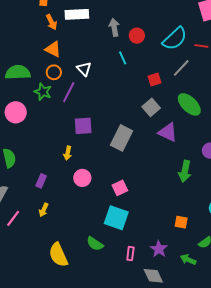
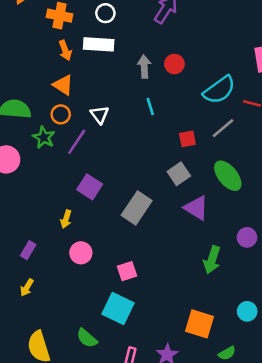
red circle: (137, 36) -> (174, 64), moved
purple square: (83, 126) -> (90, 187), turned 30
orange square: (181, 222) -> (200, 324), size x1.6

